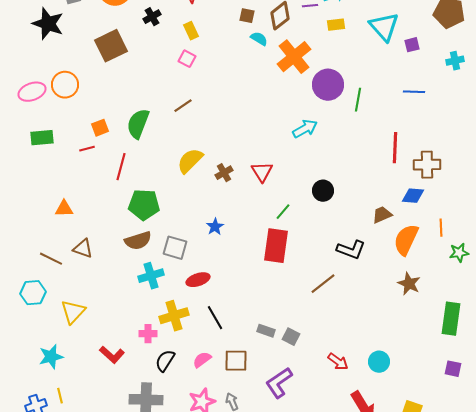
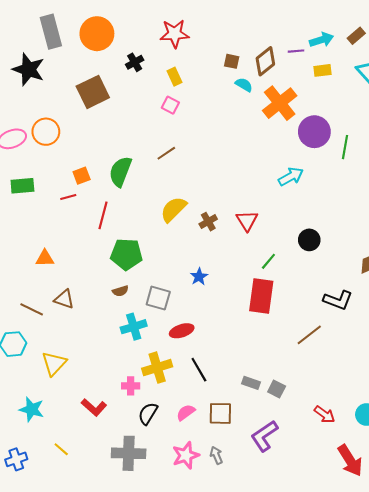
brown semicircle: (138, 241) -> (120, 291), size x0.6
cyan star: (51, 357) -> (32, 409), turned 30
yellow line: (60, 396) -> (61, 449), moved, turned -35

